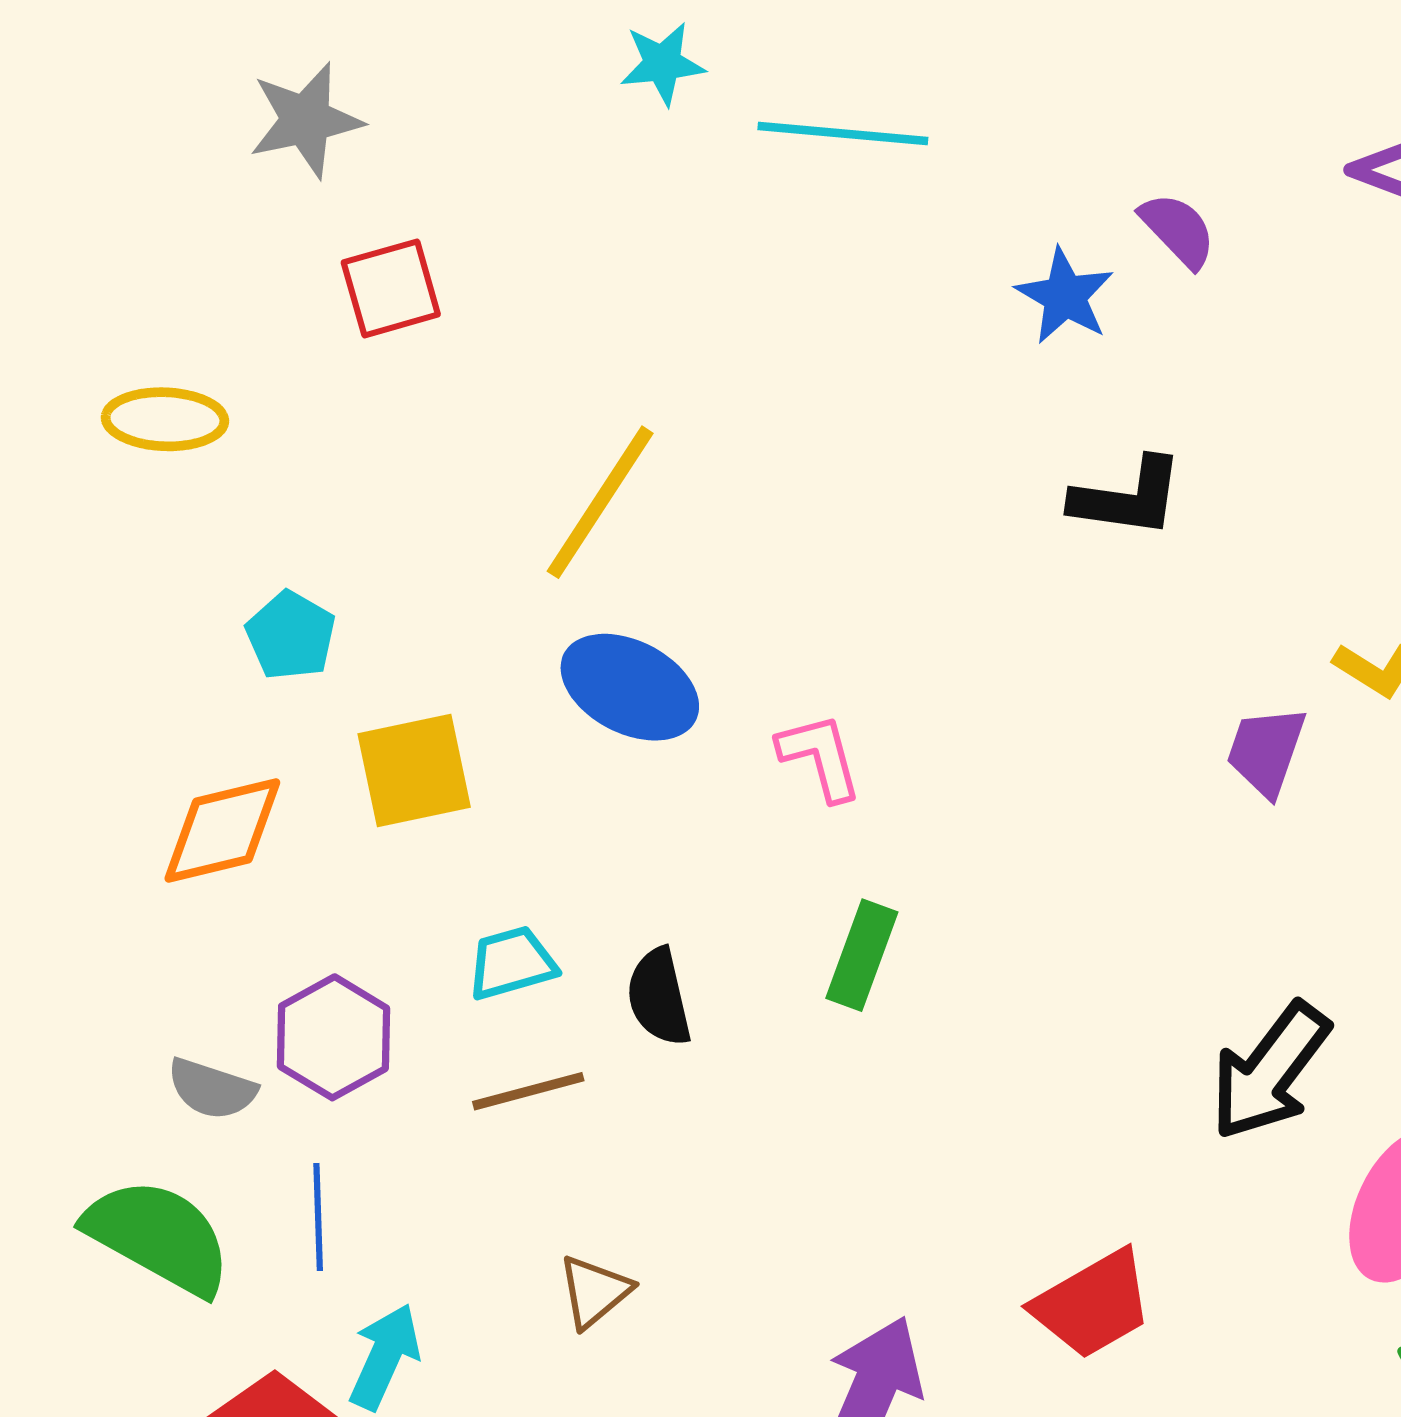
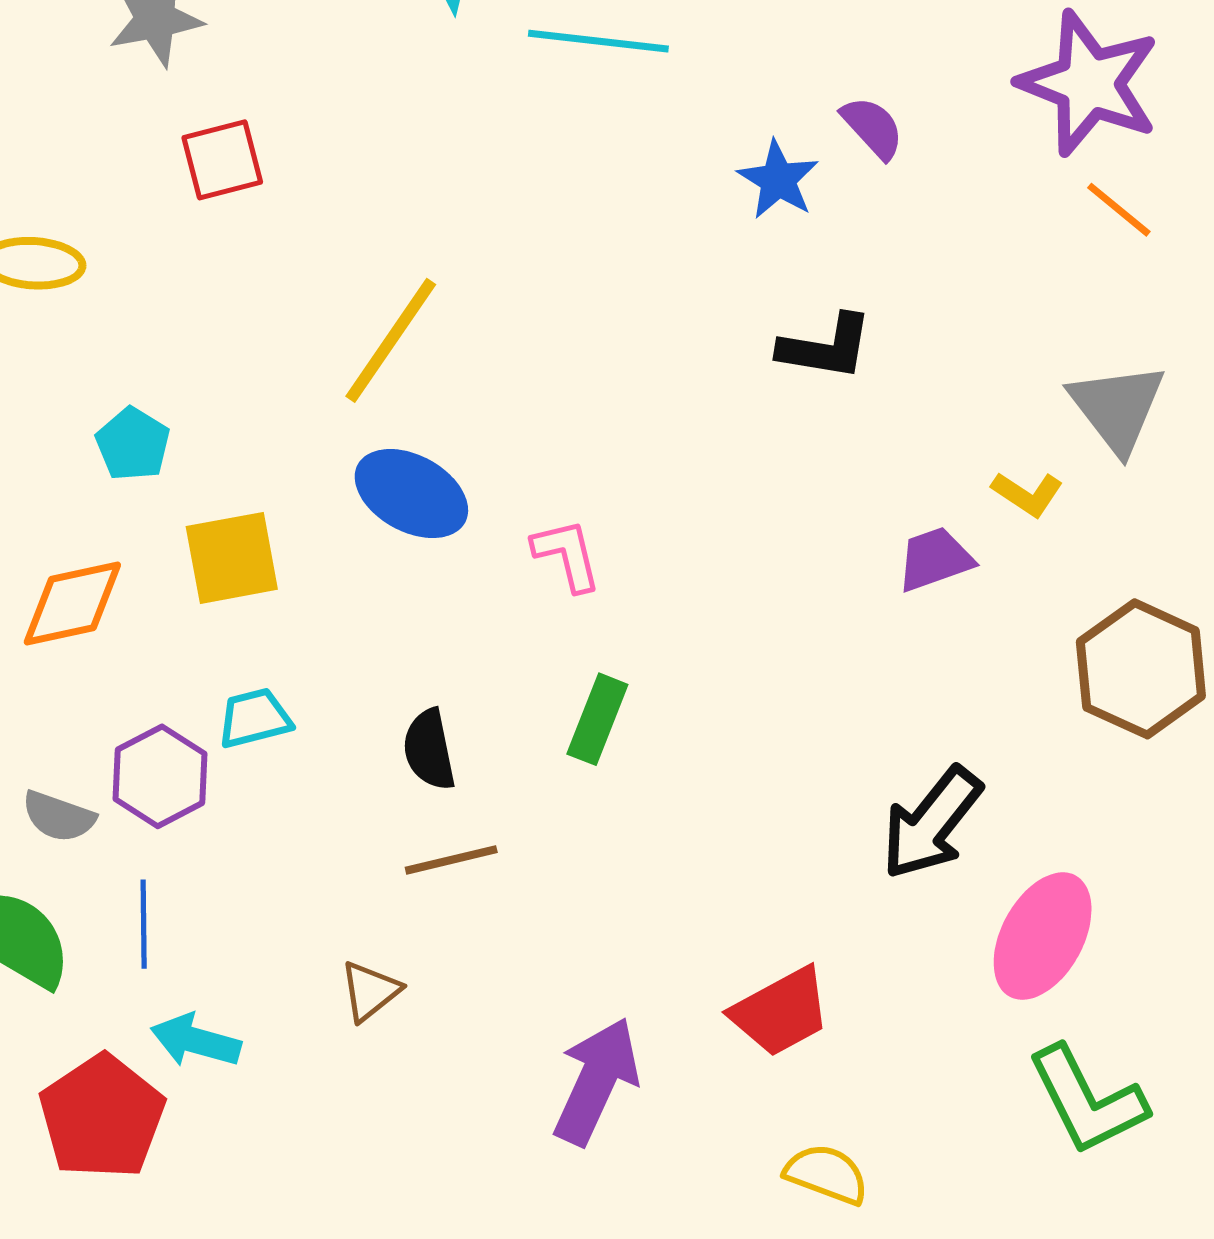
purple trapezoid: (1266, 751) -> (935, 559), turned 50
cyan trapezoid: (512, 963) -> (254, 718), moved
brown line: (528, 1091) -> (451, 860), moved
cyan arrow: (385, 1357) -> (196, 1041), turned -100

